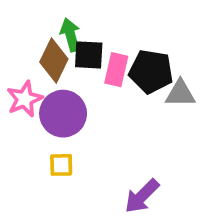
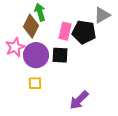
black square: (89, 55) -> (60, 55), moved
gray triangle: (180, 93) -> (102, 15), moved, turned -30

